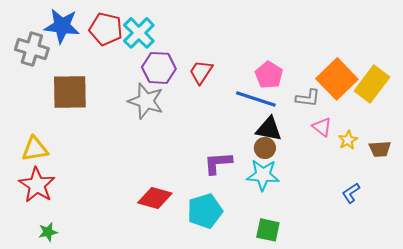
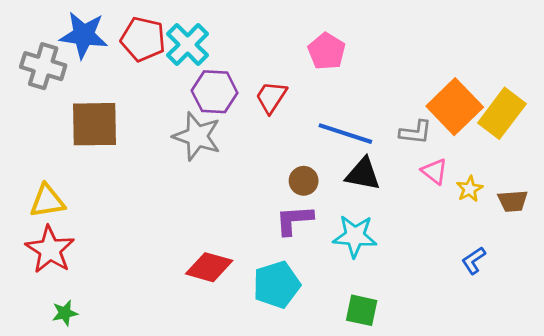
pink pentagon: (269, 75) -> (327, 51), moved
brown circle: (265, 148) -> (304, 181), moved

